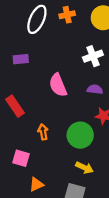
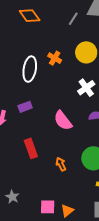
orange cross: (67, 15) -> (55, 58), turned -32
red rectangle: (15, 106) -> (31, 148), turned 30
pink square: (21, 158) -> (48, 207), moved

